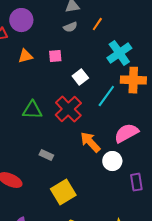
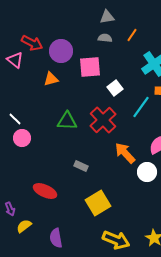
purple circle: (21, 20) -> (61, 51), moved
gray semicircle: (70, 27) -> (105, 38), turned -152
orange triangle: (25, 56) -> (51, 79), moved
pink square: (55, 56) -> (90, 67), size x1.6

